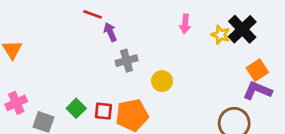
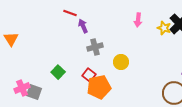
pink cross: (16, 103) -> (22, 88), moved
green square: (76, 108) -> (58, 72), moved
red square: (103, 111) -> (89, 75), moved, turned 32

